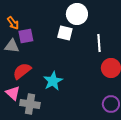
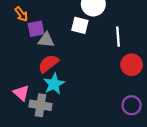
gray triangle: (12, 46) -> (46, 40), moved
red semicircle: (22, 71) -> (48, 64), moved
cyan star: (53, 81) -> (54, 84), moved

